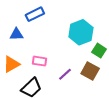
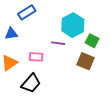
purple line: (65, 74) -> (58, 43), moved, turned 56

